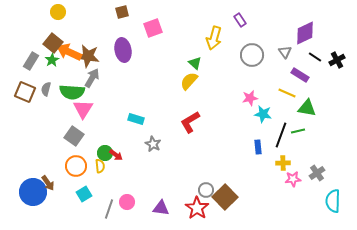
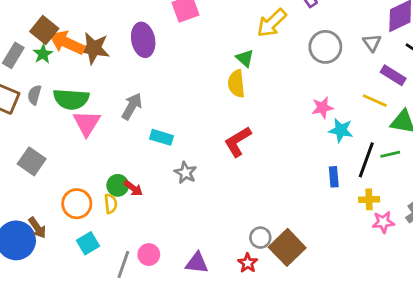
yellow arrow: (214, 38) -> (272, 23), turned 30
gray arrow: (92, 78) -> (132, 106), moved
yellow semicircle: (189, 81) -> (236, 84), turned -48
gray square: (74, 136) -> (32, 161), moved
red star: (197, 208) -> (248, 263), size x0.6

